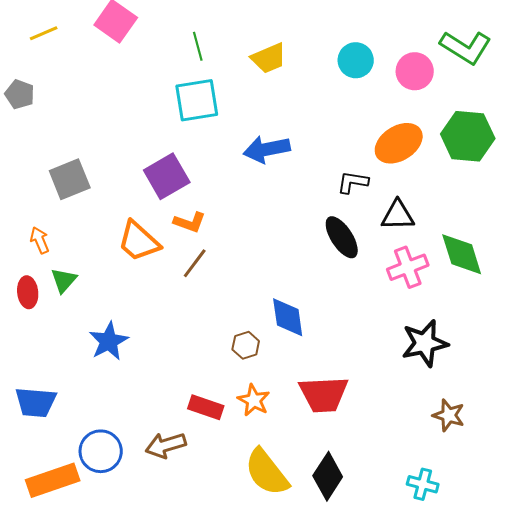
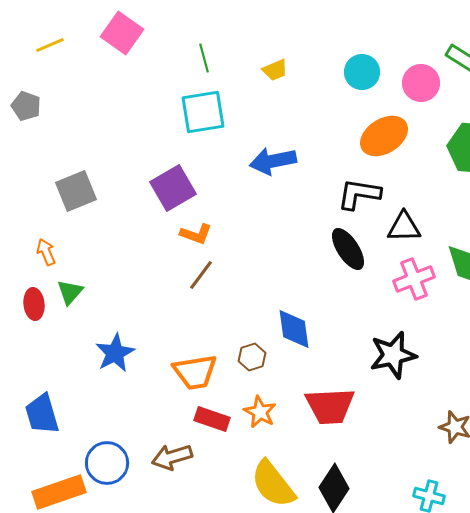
yellow trapezoid: (269, 58) -> (275, 70), size x0.7
orange ellipse: (399, 143) -> (384, 136), moved
black L-shape: (353, 182) -> (359, 194), size x1.4
orange trapezoid: (139, 241) -> (195, 372), moved, turned -51
black star: (425, 343) -> (393, 355), moved
blue trapezoid: (36, 402) -> (42, 414), turned 69

